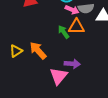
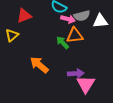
yellow triangle: (16, 51) -> (12, 35), moved
pink triangle: (59, 76) -> (86, 84), moved

